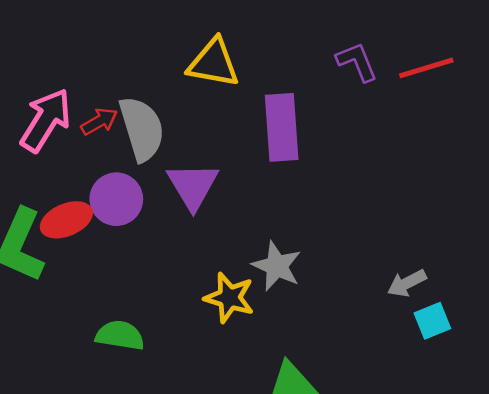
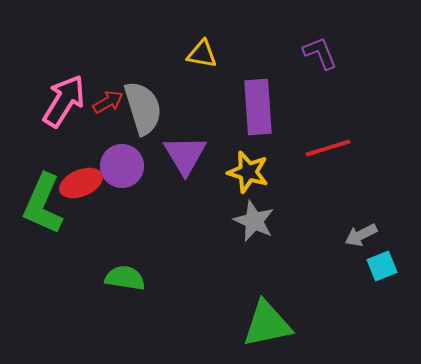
yellow triangle: (214, 63) -> (202, 54), size x0.7
red line: (426, 68) -> (328, 148), moved
yellow star: (229, 298) -> (248, 172), moved

